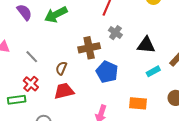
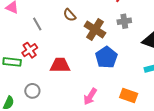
gray cross: (115, 33) -> (124, 21), turned 32
brown cross: (89, 48) -> (95, 30), turned 30
brown semicircle: (61, 68) -> (70, 15), moved, turned -80

